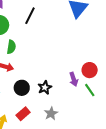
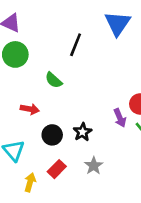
black line: (30, 16) -> (76, 45), moved
green semicircle: (11, 47) -> (54, 80), moved, turned 128

